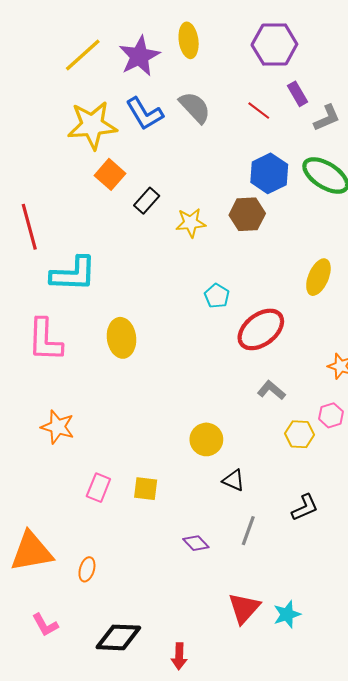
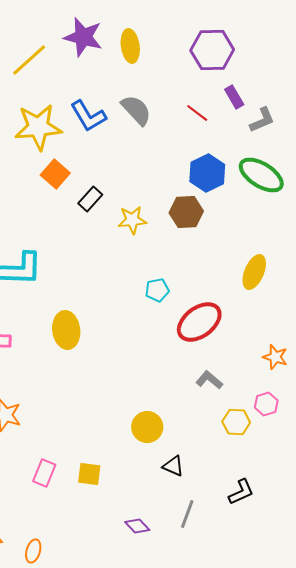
purple star: (139, 56) -> (83, 37), moved, turned -30
cyan pentagon: (217, 296) -> (157, 290), turned 30

